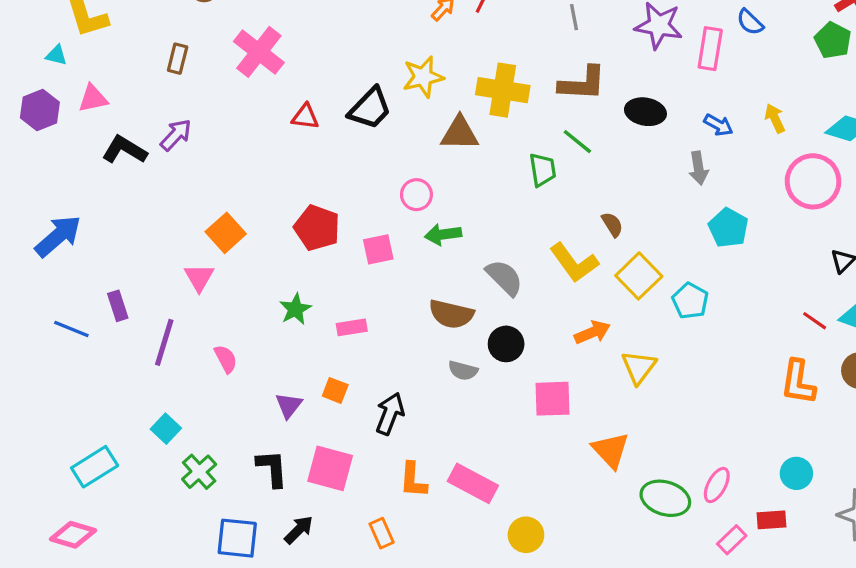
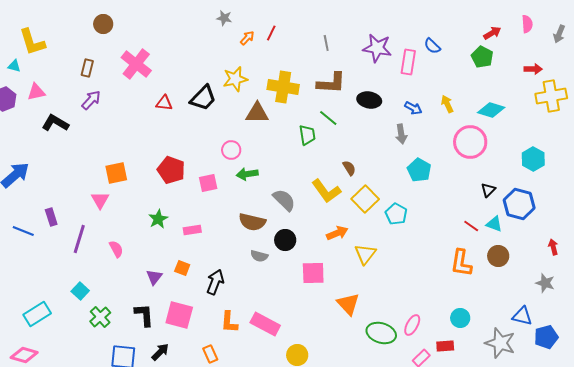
purple arrow: (176, 135) -> (91, 100), moved
orange square: (226, 233) -> (116, 173), turned 30

